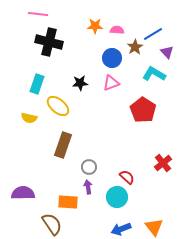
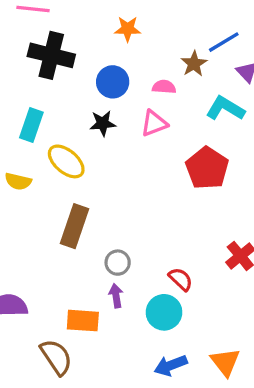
pink semicircle: (117, 30) -> (164, 87), moved
blue circle: (112, 58) -> (113, 82), moved

